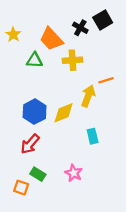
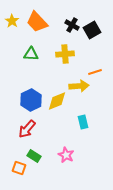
black square: (103, 20) -> (92, 30), moved
yellow star: (13, 35) -> (12, 21), moved
orange trapezoid: (51, 39) -> (37, 22), moved
yellow arrow: (88, 96) -> (79, 86), turned 66

